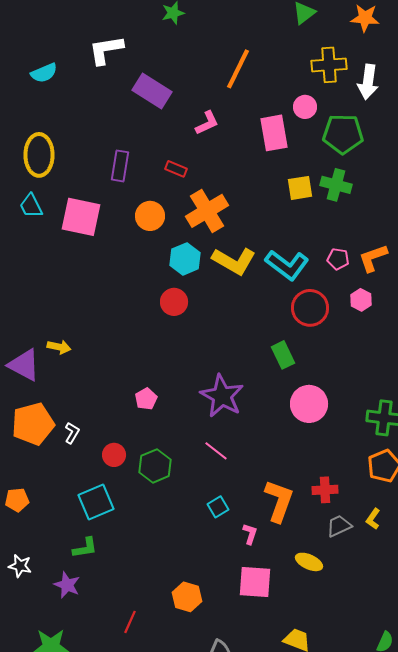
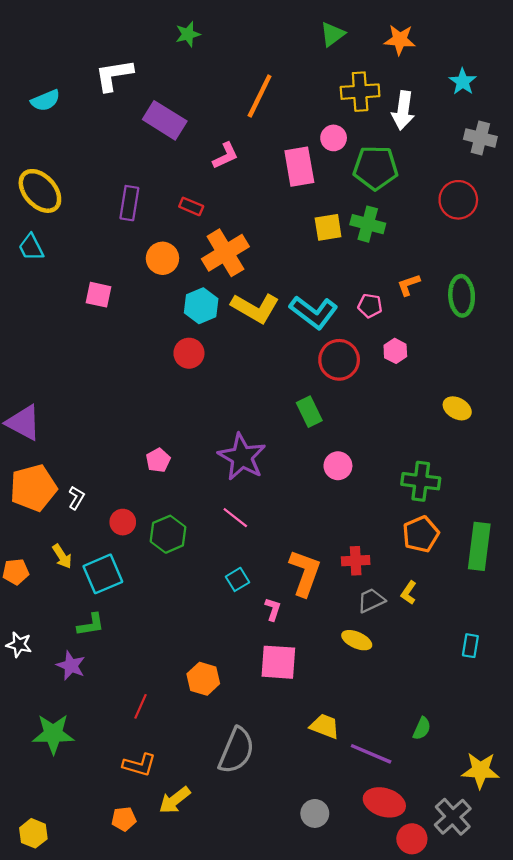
yellow ellipse: (39, 155) -> (40, 191), turned -42
pink square: (81, 217) -> (98, 295), moved, size x0.6
orange L-shape: (373, 258) -> (409, 285), moved, size x0.7
yellow arrow: (59, 347) -> (62, 556), moved, turned 45
pink circle: (309, 404) -> (338, 466), size x0.7
yellow ellipse: (309, 562) -> (357, 640), moved

